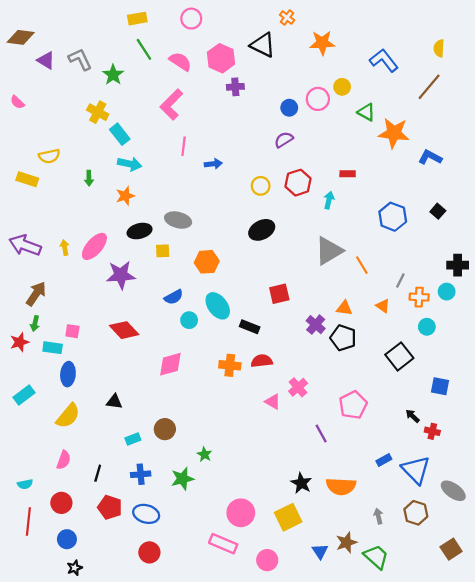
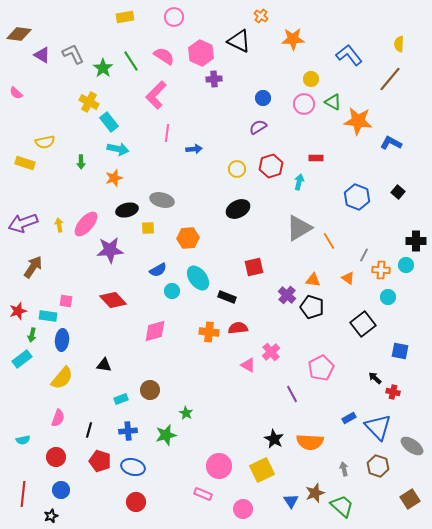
green line: (144, 49) -> (131, 61), moved
pink circle: (318, 99) -> (304, 104), moved
purple arrow: (25, 245) -> (23, 223), turned -40
green arrow: (35, 323) -> (32, 335), moved
red line: (28, 522) -> (23, 494), moved
pink rectangle: (223, 544) -> (203, 494), size x0.7
black star: (75, 568) -> (51, 516), moved

